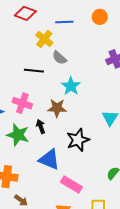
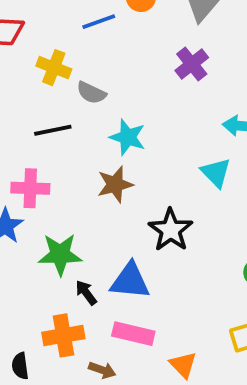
blue line: (64, 22) -> (99, 22), moved
pink cross: (22, 103) -> (30, 188), moved
black arrow: (41, 127) -> (86, 293), moved
pink rectangle: (71, 184) -> (133, 334), moved

